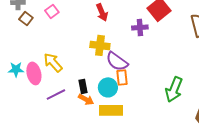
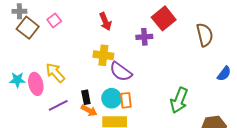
brown square: (26, 18) -> (28, 28), size x1.5
orange rectangle: (122, 77) -> (126, 100), moved

